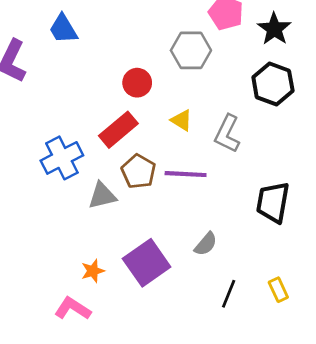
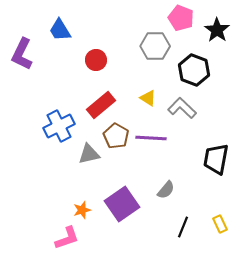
red circle: (137, 83) -> (96, 60), moved
black hexagon: (273, 84) -> (194, 70), moved
gray L-shape: (227, 134) -> (182, 108), turned 108
pink L-shape: (73, 309) -> (67, 238), turned 128

